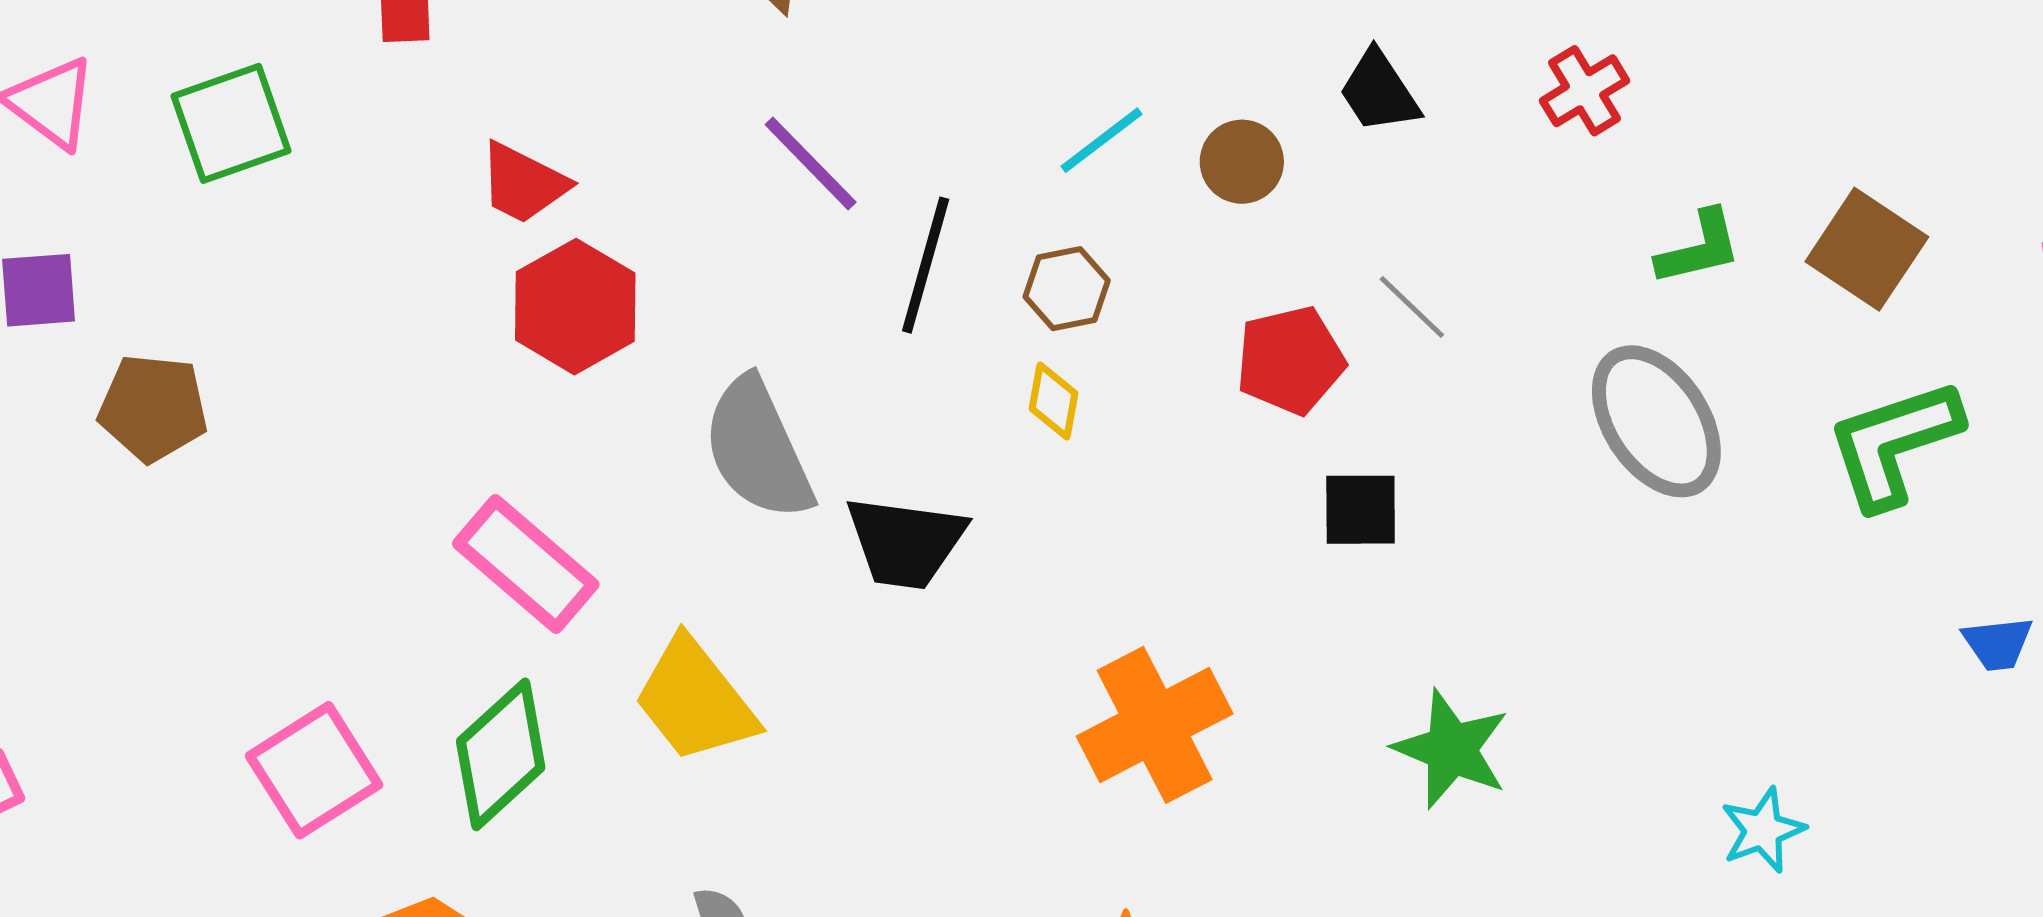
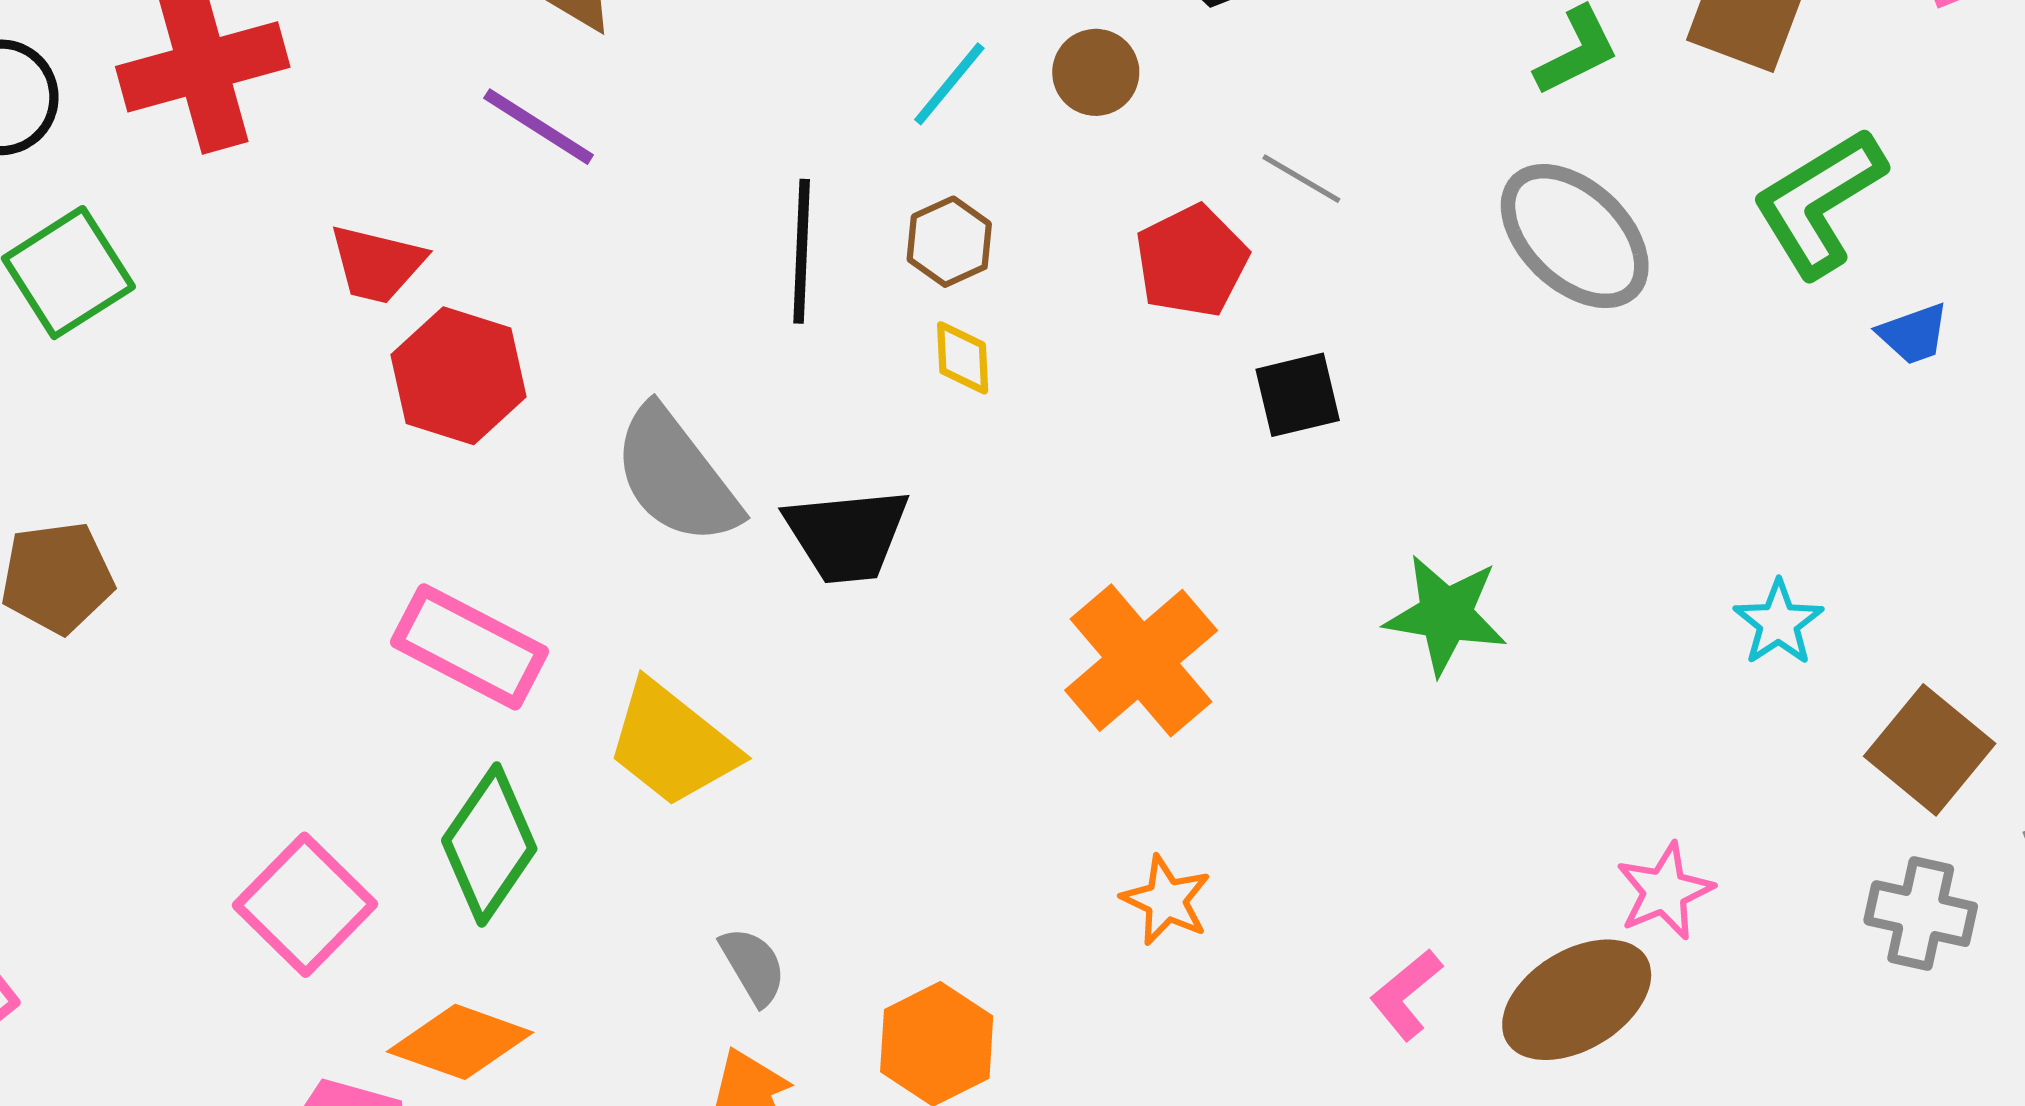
purple line: (811, 163) -> (539, 127), moved
blue trapezoid: (1998, 644) -> (1913, 334), moved

